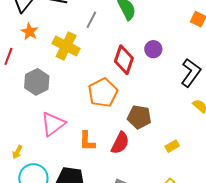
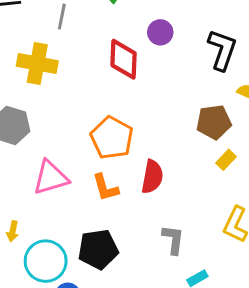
orange pentagon: (103, 93) -> (112, 138), moved
brown pentagon: (139, 117) -> (214, 122), moved
pink triangle: (53, 124) -> (51, 178), turned 36

